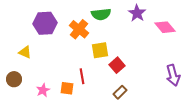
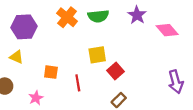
purple hexagon: (45, 23) -> (24, 27), moved
orange cross: (79, 29) -> (67, 17), moved
orange square: (67, 88) -> (51, 72), moved

